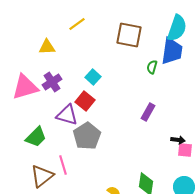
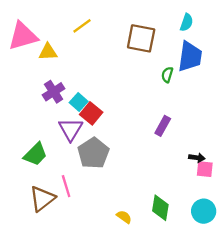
cyan semicircle: (177, 28) -> (187, 22), moved, size x0.6
cyan square: (93, 77) -> (79, 102), moved
pink triangle: (25, 87) -> (23, 36), moved
purple triangle: (67, 115) -> (71, 129), turned 45

